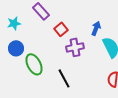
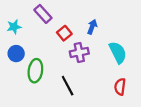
blue arrow: (96, 28) -> (92, 27), moved
green ellipse: (34, 64) -> (35, 71), turned 35

